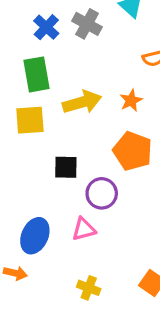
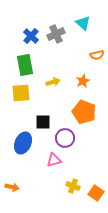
gray cross: (87, 24) -> (56, 34), turned 36
yellow arrow: (82, 102) -> (53, 82), size x0.6
blue ellipse: (35, 236) -> (23, 143), moved
yellow cross: (89, 288) -> (73, 186), moved

